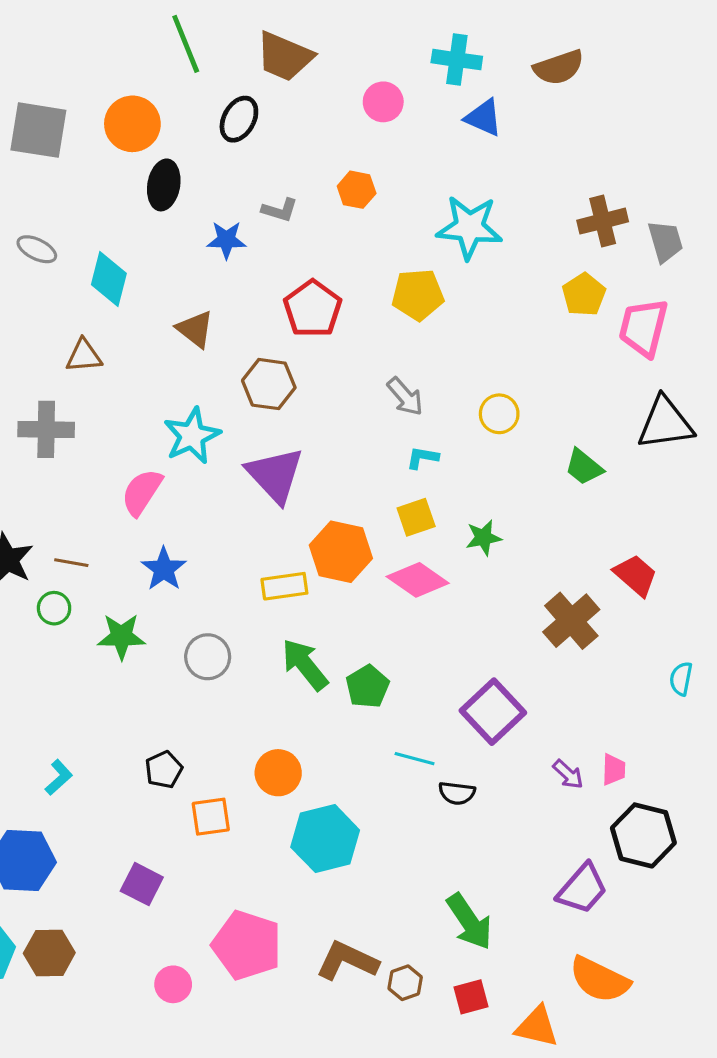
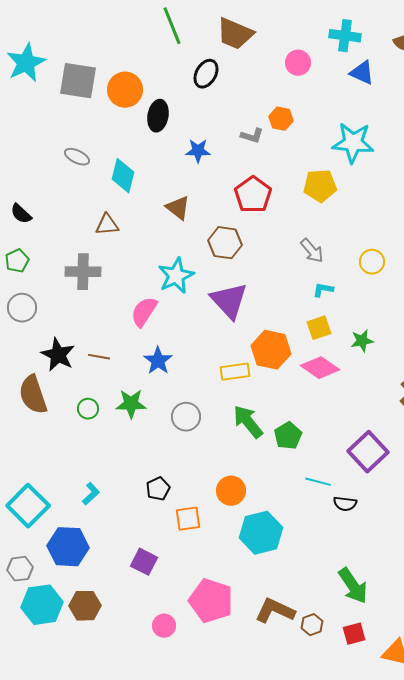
orange circle: (132, 124) -> (125, 90), moved
gray L-shape: (280, 210) -> (252, 136), moved
green circle: (54, 608) -> (88, 409), moved

